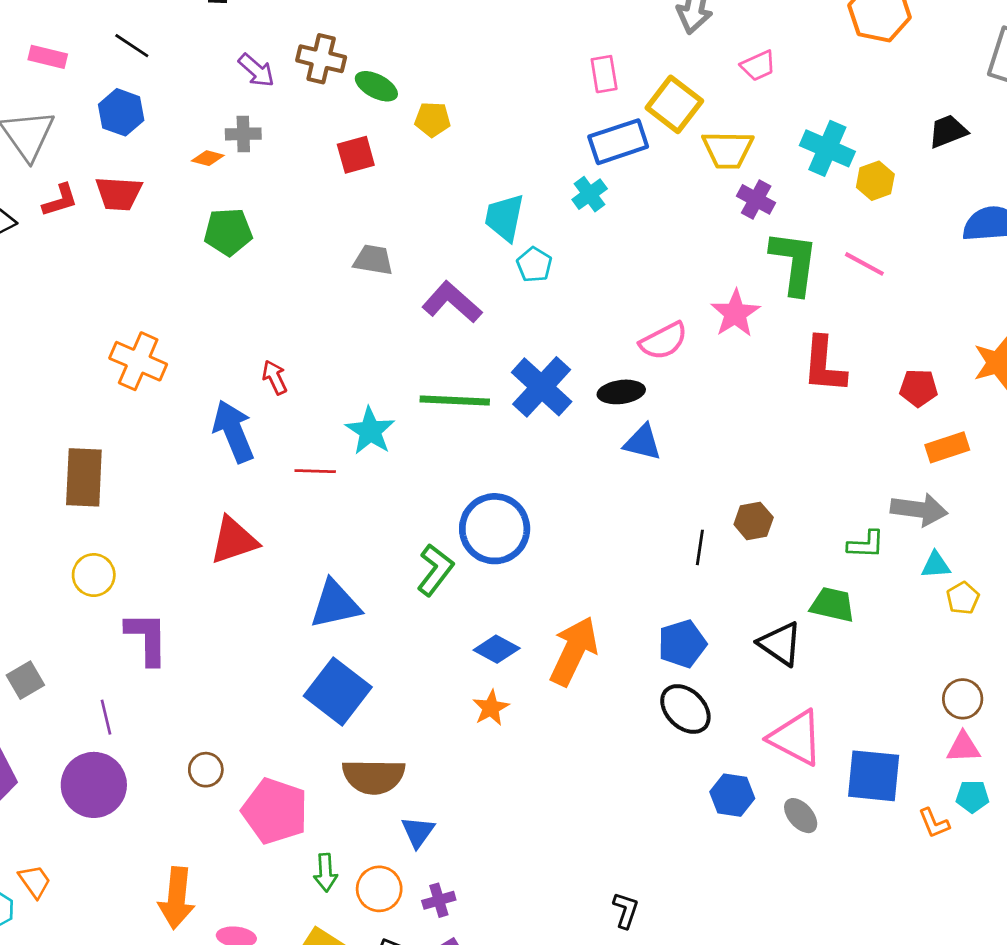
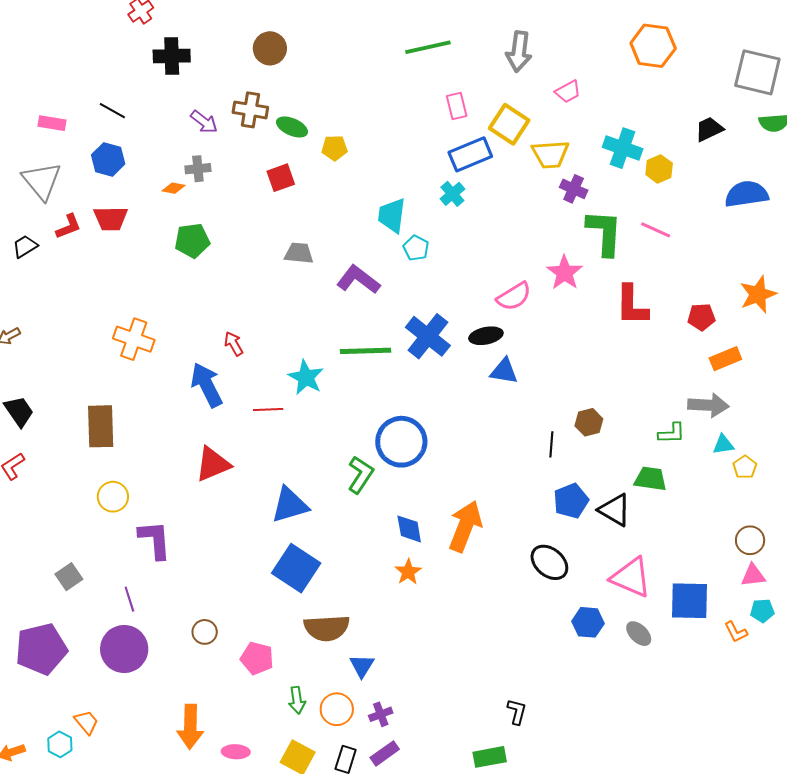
blue pentagon: (682, 644) -> (571, 501), moved
blue diamond: (497, 649) -> (409, 529), turned 56
pink pentagon: (275, 811) -> (257, 658), size x0.7

